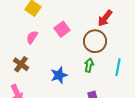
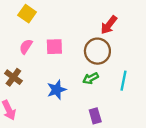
pink square: (62, 29) -> (54, 47), moved, turned 35
green arrow: (89, 65) -> (91, 78), turned -128

